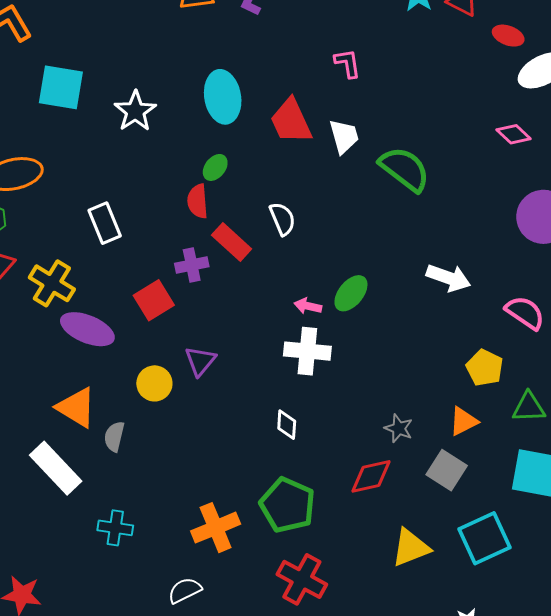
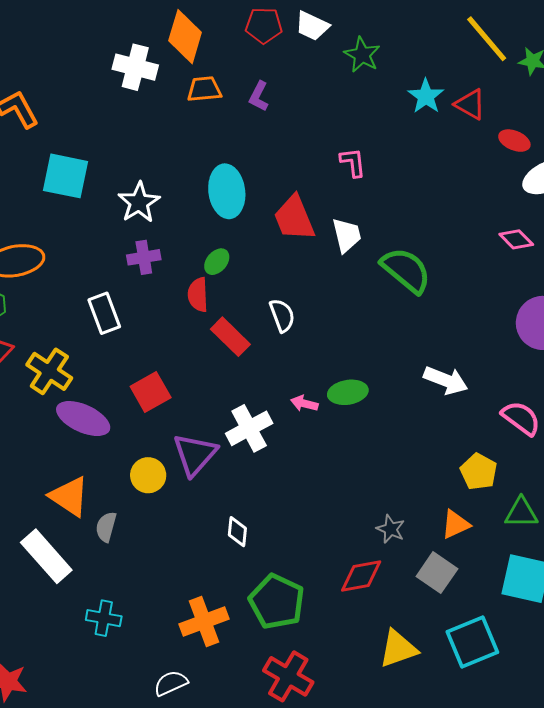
purple cross: (192, 265) -> (144, 257), moved
green ellipse: (351, 293) -> (348, 392), turned 39
white cross: (307, 351) -> (249, 428), moved, turned -36
purple triangle: (200, 361) -> (195, 454), size x1.4
white diamond: (287, 425) -> (237, 532), moved

